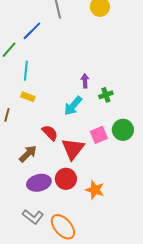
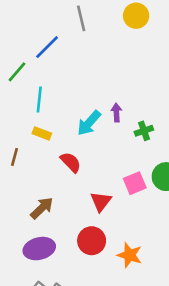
cyan arrow: (73, 106) -> (89, 123), moved
red semicircle: (50, 133) -> (71, 162), moved
red triangle: (73, 149) -> (101, 201), size x0.7
purple ellipse: (39, 183) -> (39, 249), moved

